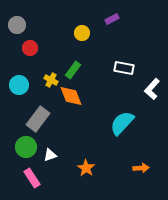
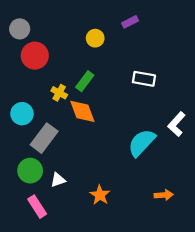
red circle: (30, 48) -> (35, 56), size x1.5
cyan circle: (19, 85) -> (22, 114), moved
white L-shape: (152, 89) -> (176, 124), moved

